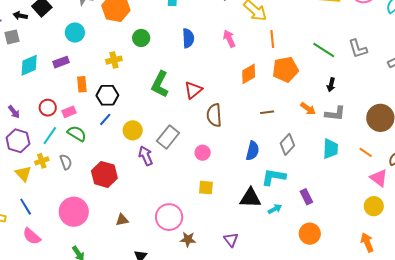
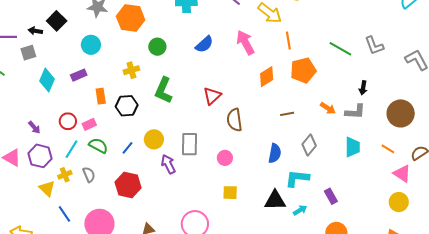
blue semicircle: (188, 38) -> (204, 44), turned 54
pink arrow: (229, 39) -> (245, 43), size x1.4
cyan diamond: (29, 65) -> (47, 80), turned -40
green L-shape: (160, 84) -> (163, 90), moved
black arrow: (331, 85) -> (363, 88), moved
blue line: (105, 119) -> (128, 148), moved
gray rectangle: (168, 137) -> (190, 144), turned -35
blue line: (26, 207) -> (64, 214), moved

